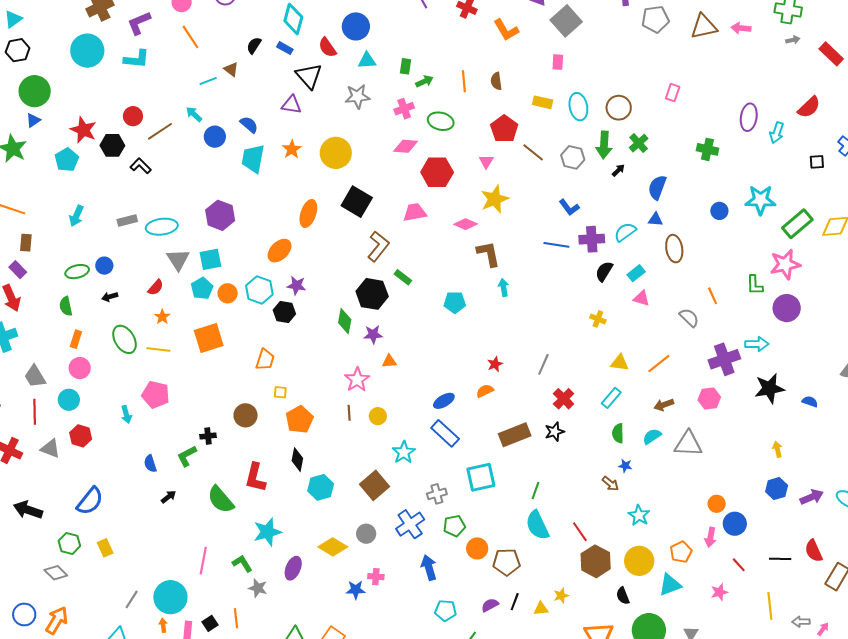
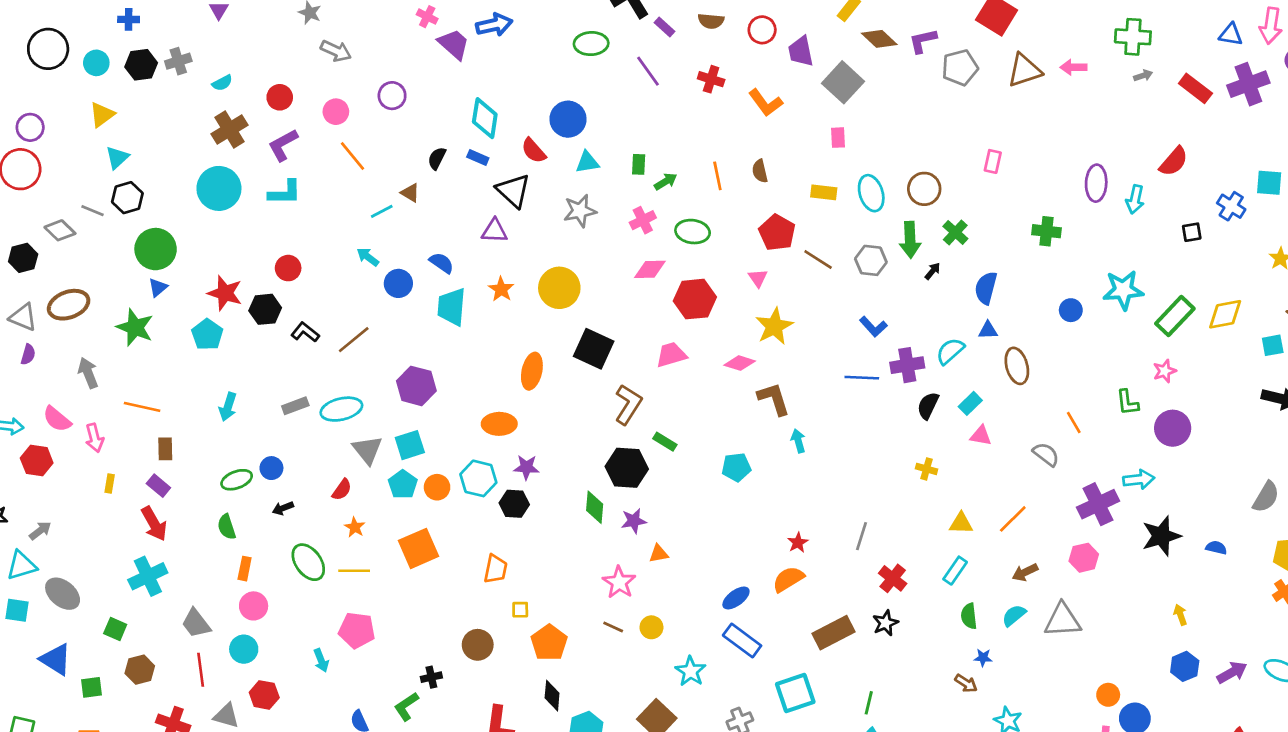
brown line: (160, 131) -> (354, 340), moved
orange ellipse: (280, 251) -> (499, 424), turned 50
pink star: (785, 264) -> (1165, 371), size x0.6
orange semicircle: (485, 391) -> (788, 579), size x1.4
brown line: (349, 413) -> (613, 627), turned -56

